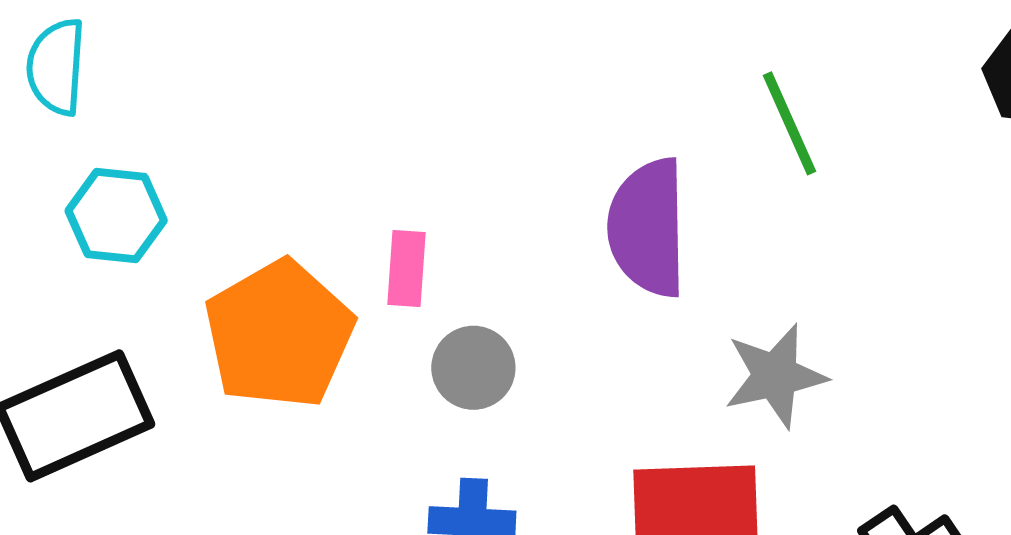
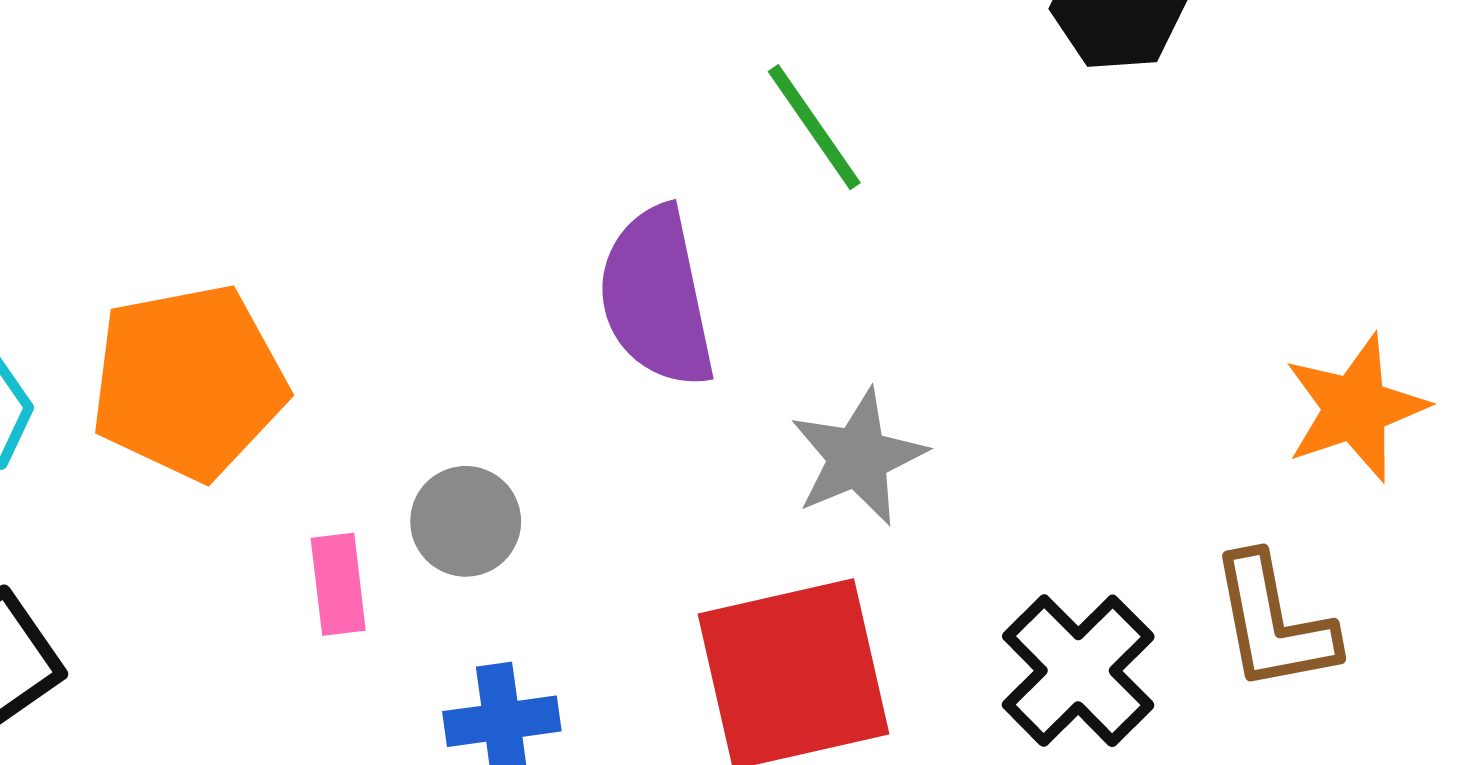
pink rectangle: (407, 268) -> (338, 584), moved
orange pentagon: (279, 334) -> (189, 382), moved, turned 30

